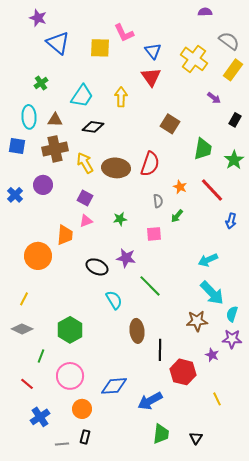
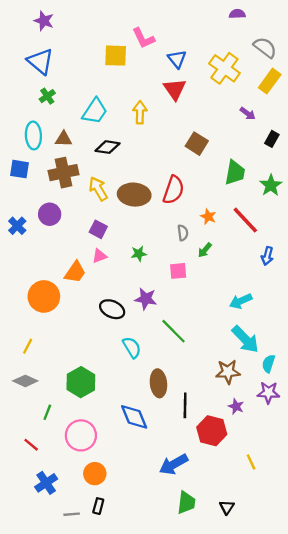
blue triangle: (58, 43) -> (40, 61), moved
orange trapezoid: (65, 235) -> (75, 272), turned 30
purple star: (212, 355) -> (236, 406), moved
blue diamond: (114, 386) -> (134, 417), moved, turned 72

